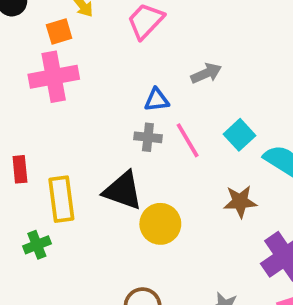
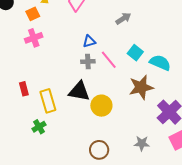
gray arrow: (206, 73) -> (123, 18), moved
pink cross: (54, 77) -> (34, 38), size x0.7
brown star: (240, 201) -> (141, 87), size x1.4

